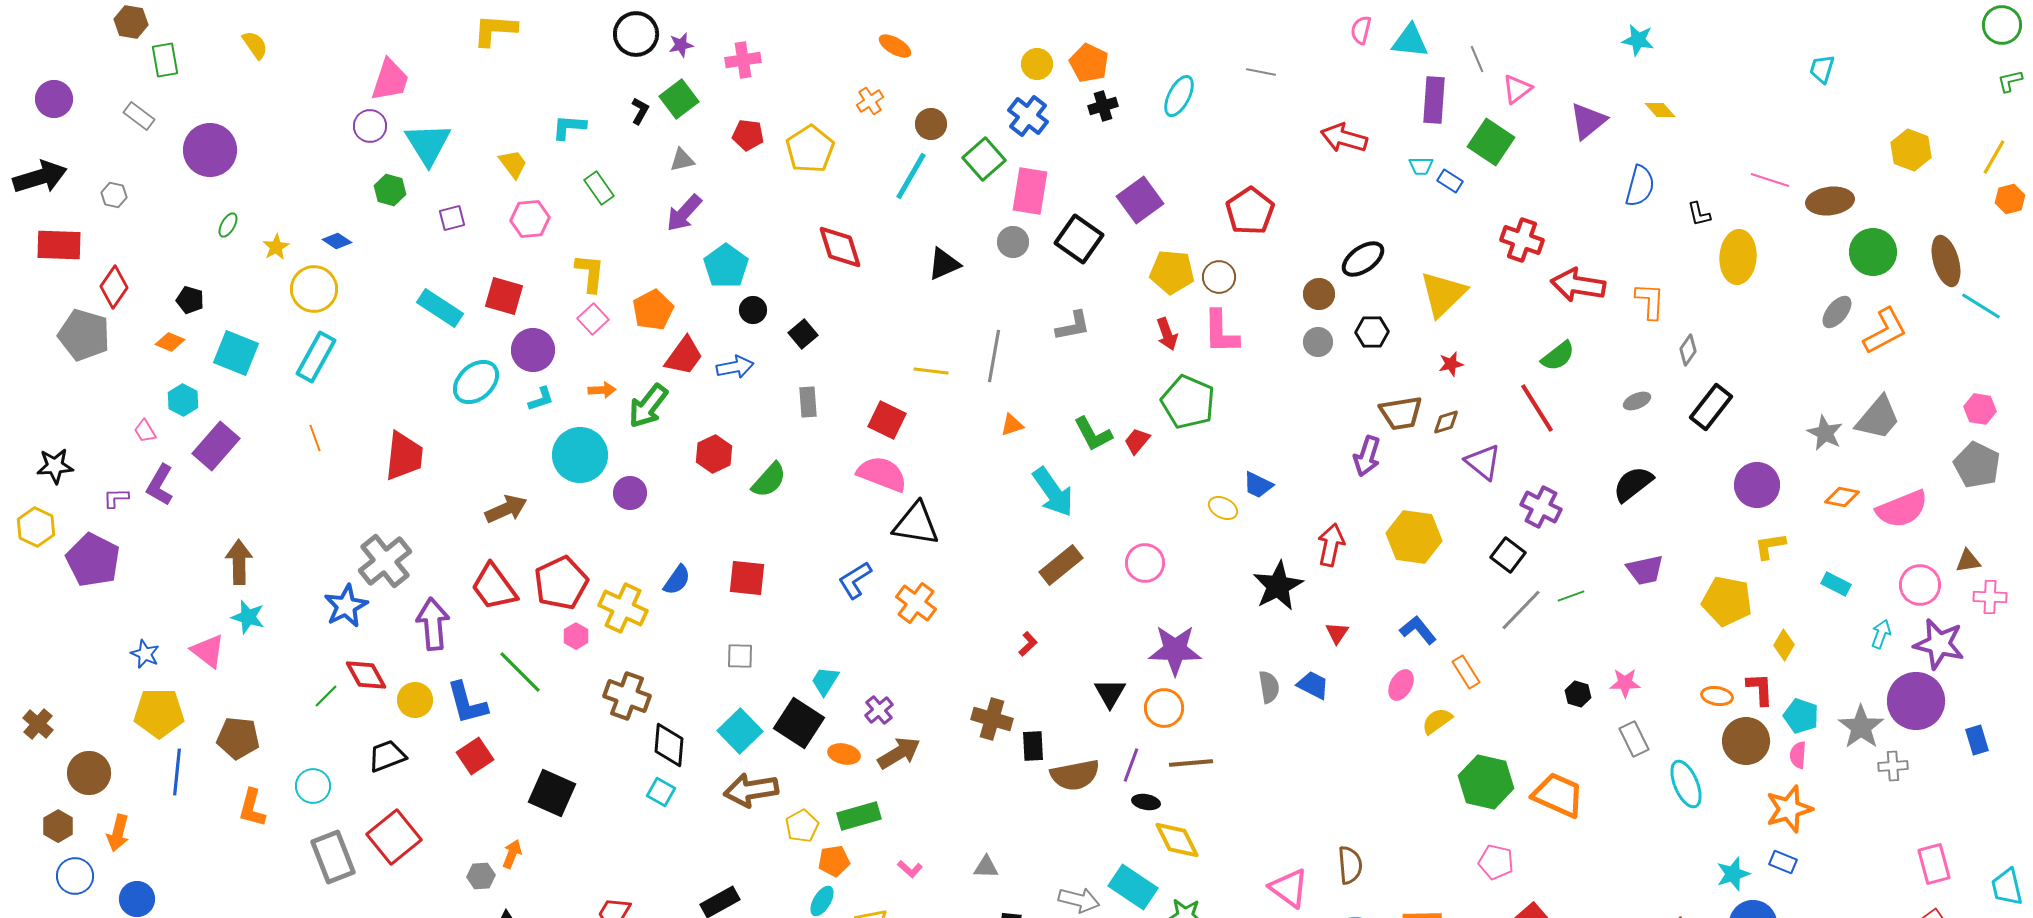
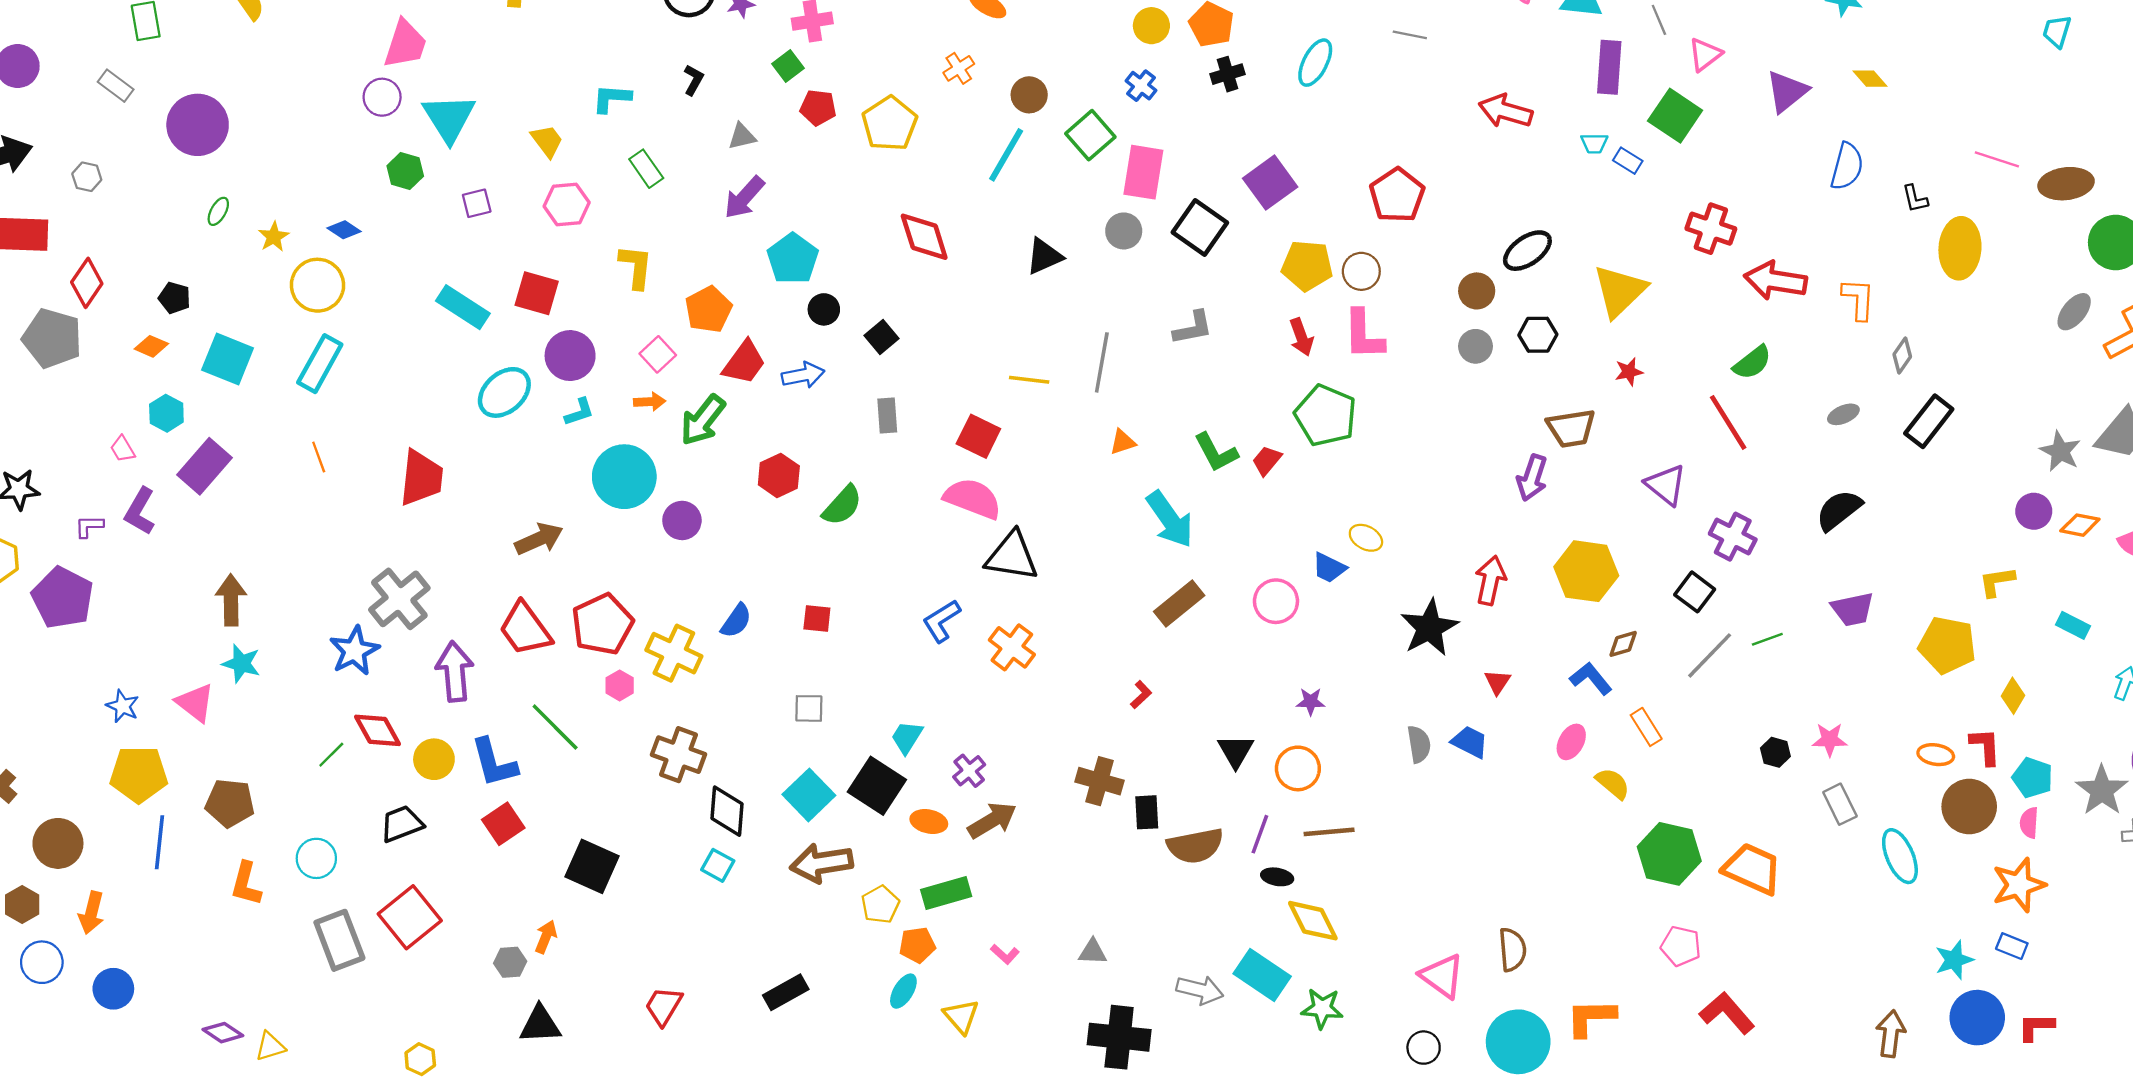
green square: (679, 99) -> (788, 66), moved, size x0.7
blue cross: (1028, 116) -> (1141, 86), size x0.7
pink square: (593, 319) -> (658, 354), moved
brown diamond: (1446, 422) -> (1623, 644), moved
blue trapezoid: (1258, 485) -> (1329, 568), moved
purple circle: (1757, 485) -> (2034, 511), moved, size x0.7
red square: (747, 578) -> (817, 619), size x0.7
purple star: (1175, 650) -> (1311, 702), size x0.5
yellow semicircle: (1437, 721) -> (1613, 783), turned 76

